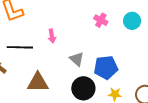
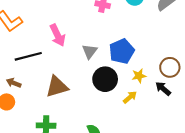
pink arrow: (52, 36) -> (58, 35), size x1.5
gray triangle: (77, 59) -> (90, 51), turned 42

